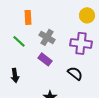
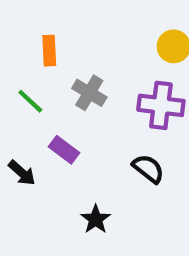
purple rectangle: (45, 59) -> (64, 150), moved
black arrow: (15, 75) -> (22, 173), turned -40

